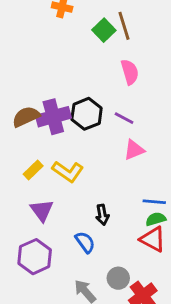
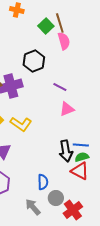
pink semicircle: (130, 72) -> (64, 41), moved
black hexagon: (87, 114) -> (34, 61), moved
black arrow: (102, 215) -> (66, 151), moved, size x1.5
blue semicircle: (85, 242) -> (43, 182), moved, turned 35

